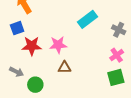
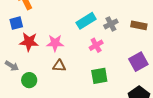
gray cross: (119, 30) -> (111, 24), moved, turned 32
pink cross: (117, 55) -> (96, 45), moved
green square: (116, 77) -> (99, 76), moved

